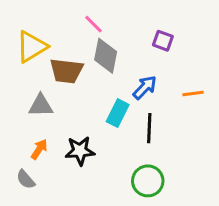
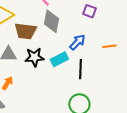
cyan rectangle: (118, 113) -> (59, 59), turned 36
black star: (80, 151) -> (34, 57), moved

